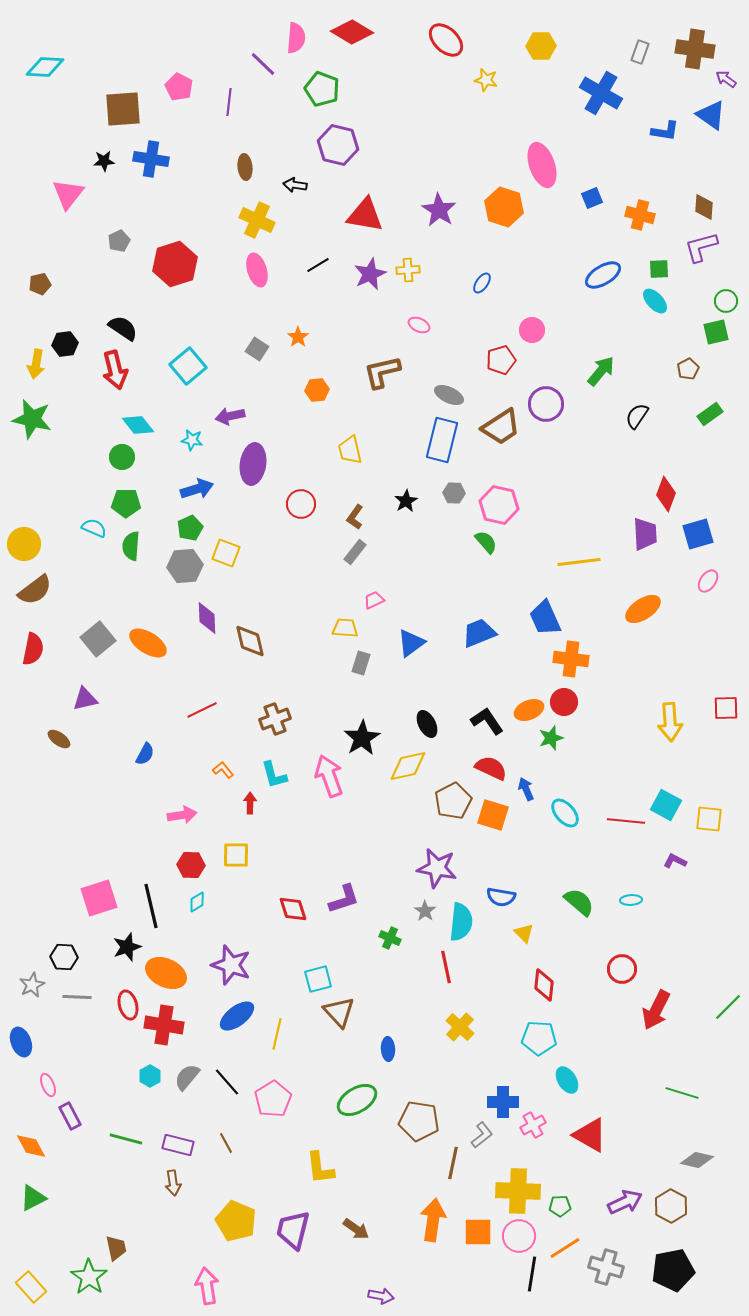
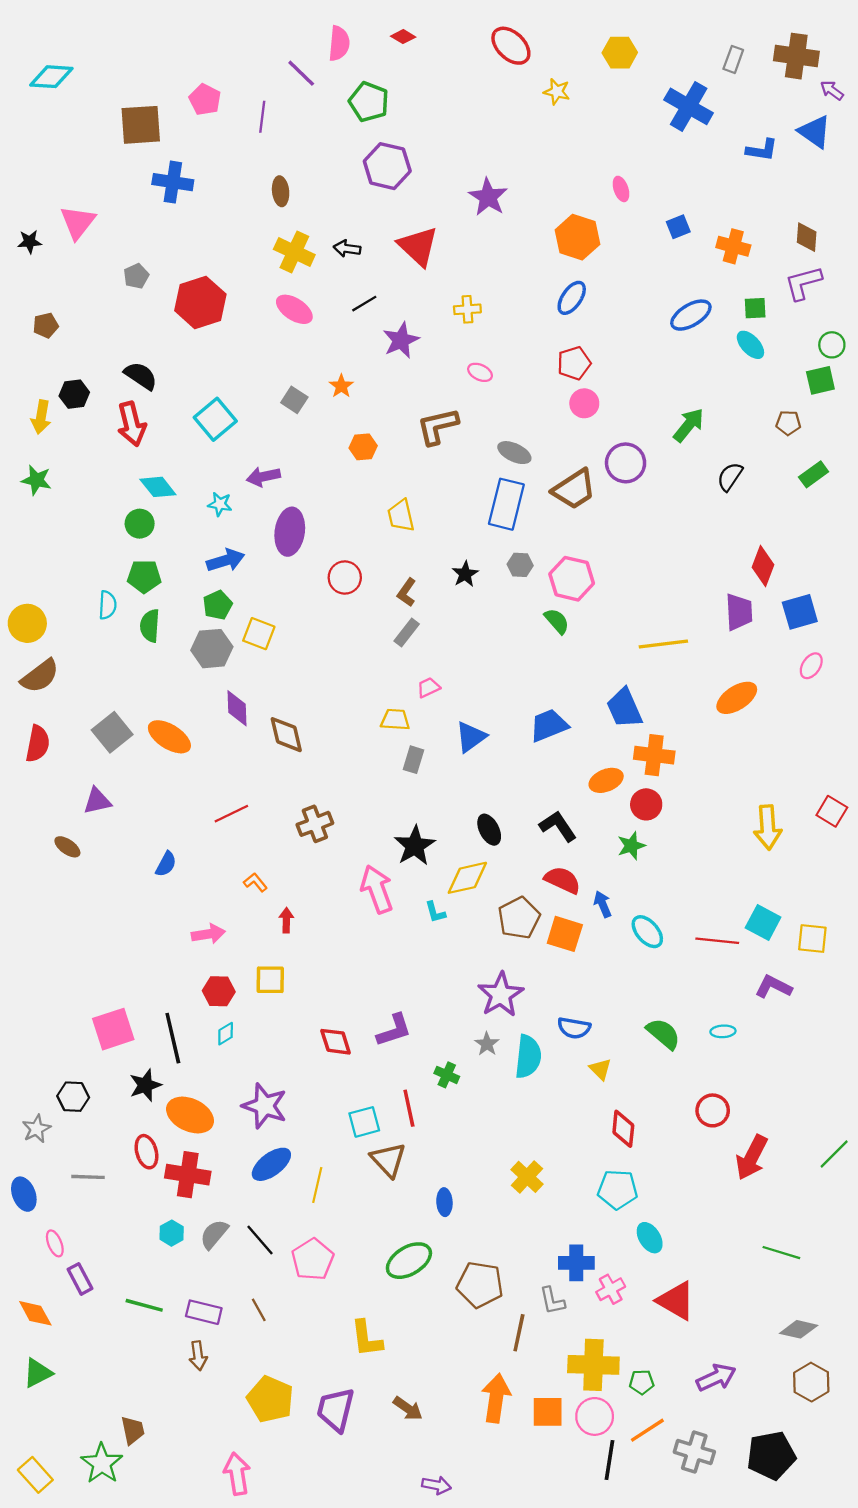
red diamond: (352, 32) -> (403, 37), size x0.5
black star: (104, 161) -> (30, 242), moved
pink ellipse: (542, 165) -> (621, 189), size x0.5
black arrow: (295, 185) -> (347, 249), moved
purple star: (439, 210) -> (488, 197), moved
red triangle: (365, 215) -> (418, 246), turned 33
pink ellipse: (257, 270) -> (294, 309), turned -40
purple star: (370, 274) -> (401, 340), moved
blue ellipse: (482, 283) -> (572, 298), moved, size x1.4
pink circle: (532, 330) -> (584, 403), moved
red pentagon: (501, 360) -> (574, 363), moved
brown pentagon: (688, 369) -> (788, 423), turned 30
green star: (32, 419) -> (36, 480), size x0.7
cyan semicircle: (94, 528) -> (108, 605), turned 70
red square: (726, 708) -> (832, 811), turned 32
orange ellipse: (529, 710) -> (606, 780), moved
cyan L-shape: (274, 775) -> (435, 912), moved, size x0.7
purple L-shape: (675, 861) -> (773, 987), size x1.4
purple star: (437, 868) -> (501, 995), turned 30
red line: (446, 967) -> (409, 1108), moved
gray line: (77, 997) -> (88, 1177), moved
gray L-shape: (482, 1135) -> (552, 1301), turned 116
brown hexagon: (671, 1206) -> (811, 1382), moved

